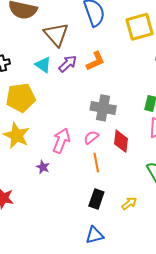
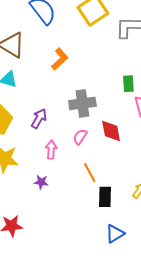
purple arrow: (68, 64) -> (39, 119), moved
pink arrow: (61, 141) -> (51, 150), size x0.7
orange line: (96, 163) -> (90, 173), moved

